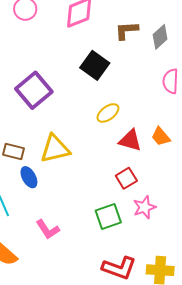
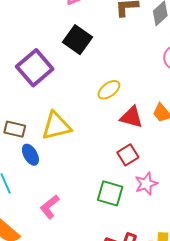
black square: (95, 65) -> (77, 40), moved
green square: (108, 217) -> (110, 193), turned 36
pink L-shape: (48, 229) -> (50, 207), turned 85

